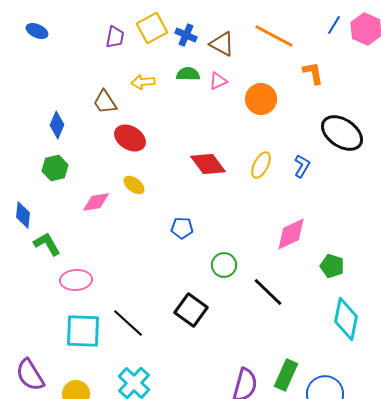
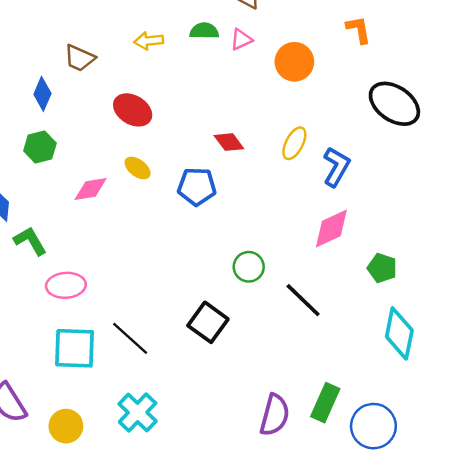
brown trapezoid: (105, 102) -> (79, 58), moved, turned -32
red diamond: (208, 164) -> (229, 142), size x0.7
blue L-shape: (302, 166) -> (336, 167), moved, size x1.4
blue pentagon: (182, 228) -> (197, 187), moved, size x1.4

